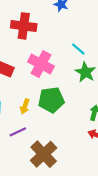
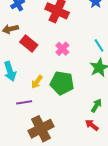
pink cross: (41, 64) -> (62, 49), size x0.6

